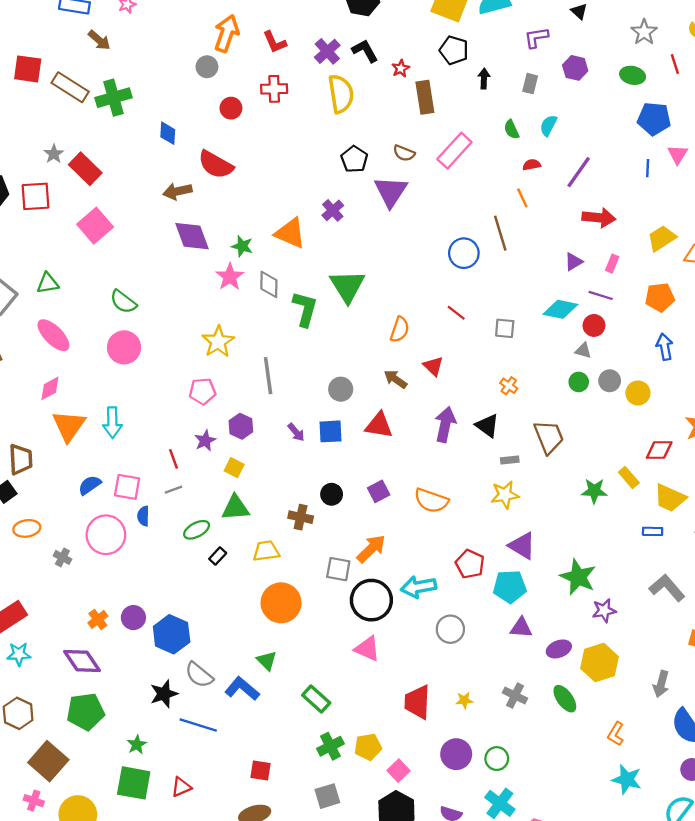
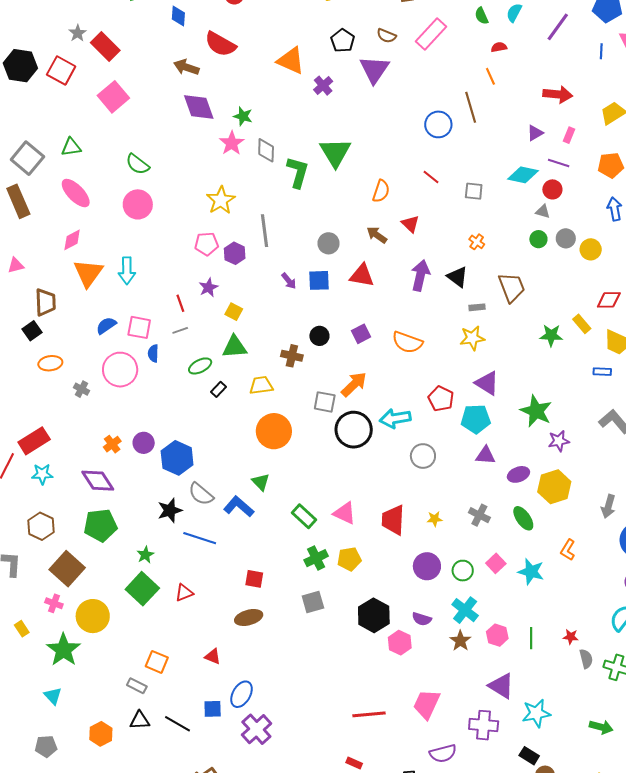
purple line: (579, 172) -> (558, 27), moved
brown arrow: (177, 191) -> (186, 67), turned 30
red square: (35, 196) -> (61, 70), turned 32
orange triangle: (290, 233) -> (291, 61), moved
purple hexagon: (241, 426) -> (235, 253), moved
pink triangle: (367, 649) -> (345, 513), moved
pink square: (398, 771) -> (496, 563), moved
cyan star: (627, 780) -> (531, 572), moved
green square: (134, 783) -> (142, 589), turned 32

